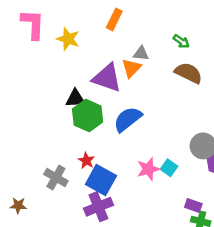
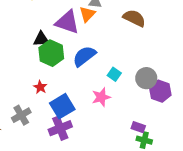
red star: (86, 160) -> (40, 87), moved
cyan square: (169, 168) -> (114, 74), moved
gray cross: (56, 178) -> (21, 115), moved, turned 30
blue square: (101, 180) -> (62, 106), turned 30

